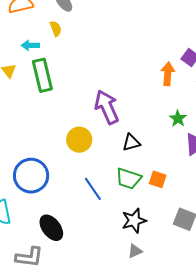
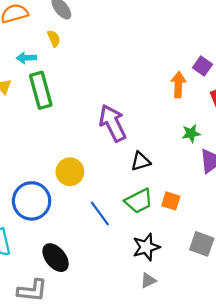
green star: (178, 118) -> (191, 133), turned 30
yellow circle: (79, 140) -> (70, 172), moved
green trapezoid: (129, 178) -> (139, 201), turned -44

